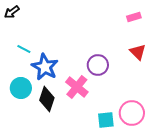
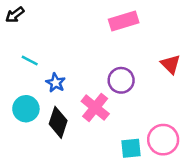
pink rectangle: (134, 17) -> (124, 21), moved, size x1.6
blue star: (45, 67) -> (56, 83), size x0.6

